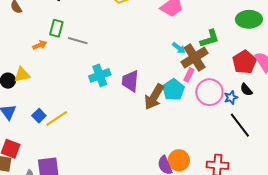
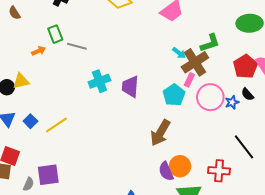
green rectangle: (56, 28) -> (55, 34), turned -36
brown arrow: (154, 97) -> (160, 133), moved
blue square: (39, 116) -> (30, 121), moved
black line: (240, 125) -> (244, 147), moved

